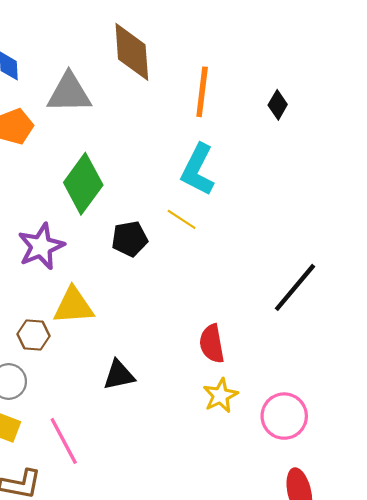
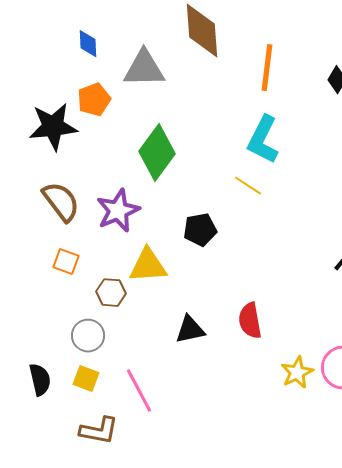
black pentagon: (130, 239) -> (200, 230), moved
red semicircle: (212, 344) -> (250, 321), moved
yellow star: (220, 396) -> (297, 373), moved

